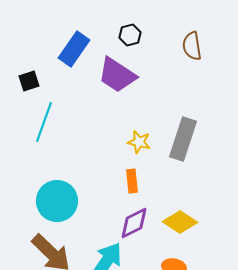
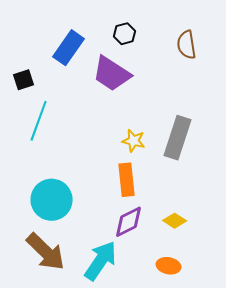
orange rectangle: (132, 181) -> (127, 180), size x1.4
yellow diamond: (180, 222) -> (175, 221), size x0.7

